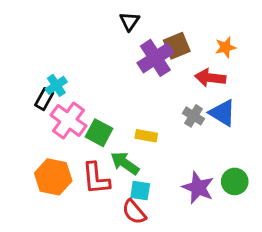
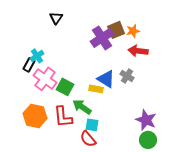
black triangle: (129, 21) -> (56, 18), moved
orange star: (226, 47) -> (133, 31), moved
blue triangle: (222, 113) -> (106, 79), moved
green circle: (235, 181) -> (148, 140), moved
purple star: (198, 188) -> (146, 120), moved

